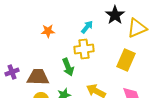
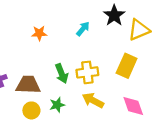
yellow cross: (84, 49) -> (87, 72), moved

